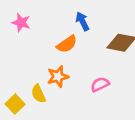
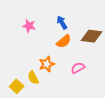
pink star: (21, 23) -> (29, 26), moved
orange semicircle: (67, 44) -> (64, 41), moved

